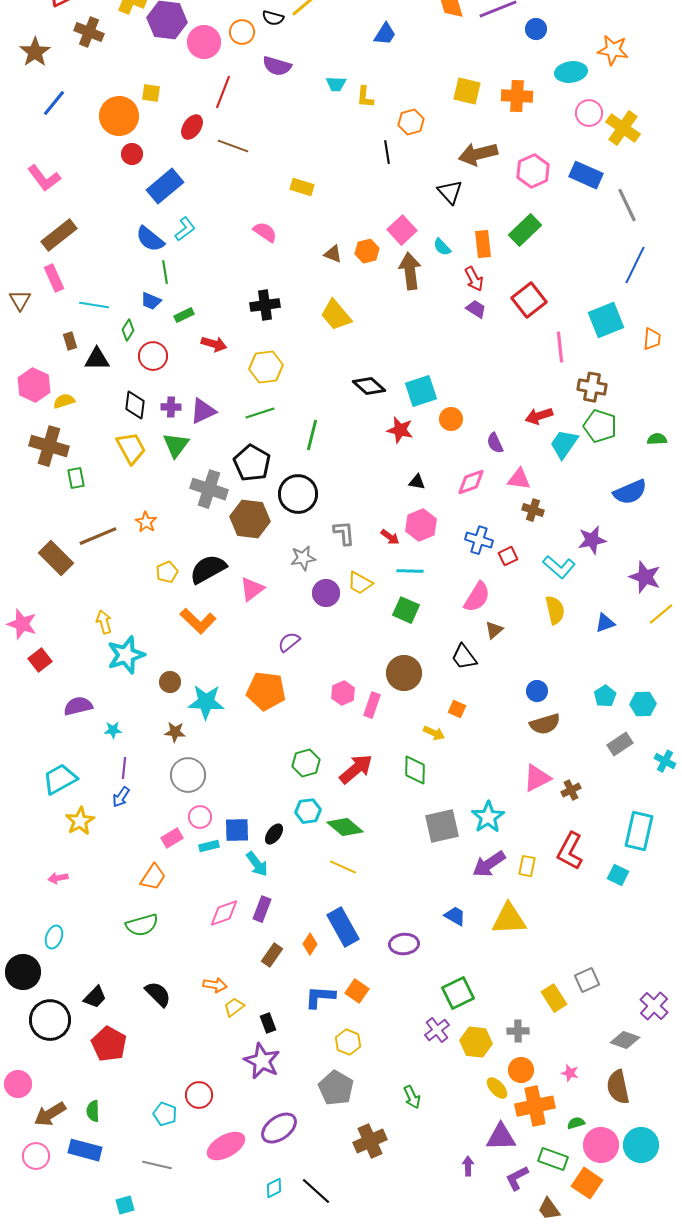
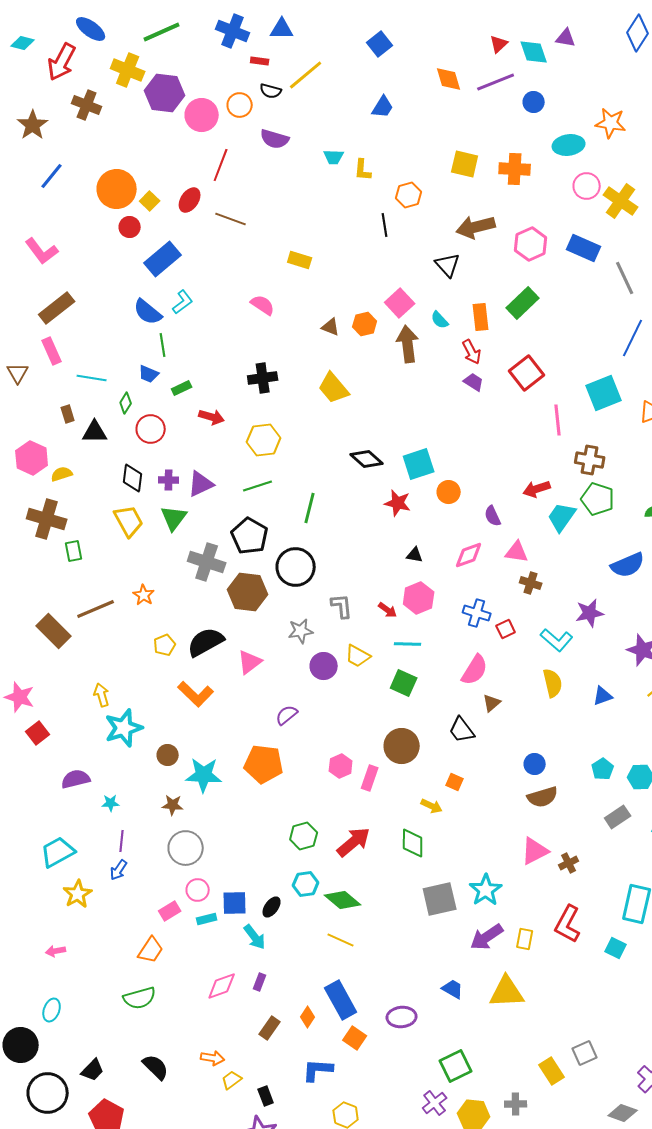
yellow square: (151, 93) -> (150, 201), moved, turned 36
purple rectangle: (262, 909) -> (260, 982), size x0.7
orange square: (357, 991) -> (355, 1038), moved

